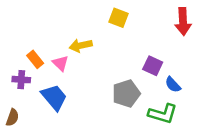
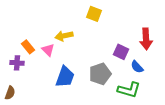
red arrow: (183, 21) -> (146, 39), moved
blue trapezoid: (54, 97) -> (65, 77), moved, turned 60

